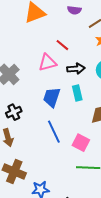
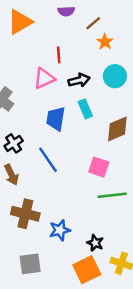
red line: (62, 45) -> (59, 55), turned 56
blue line: (54, 132) -> (48, 160), moved

